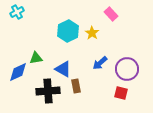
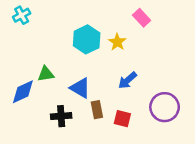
purple circle: (127, 69) -> (165, 107), moved
black cross: (48, 91) -> (61, 116), size x0.7
red square: (121, 93) -> (122, 119), moved

